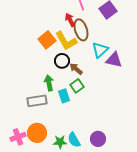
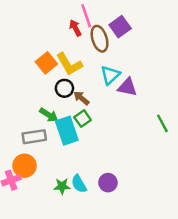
red arrow: (70, 20) -> (75, 28), moved
brown ellipse: (81, 30) -> (99, 39), moved
green arrow: (49, 83) -> (49, 115), turned 133
cyan rectangle: (64, 96) -> (67, 131), size x1.6
orange circle: (37, 133) -> (25, 166), moved

